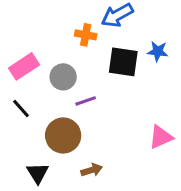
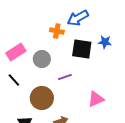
purple line: (86, 101) -> (65, 77), moved
pink triangle: (161, 137) -> (96, 99), moved

